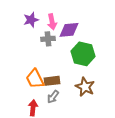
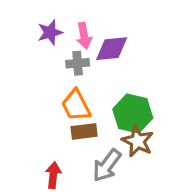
green hexagon: (83, 54) -> (133, 114), moved
orange trapezoid: (35, 79) -> (76, 105), moved
gray arrow: (53, 97) -> (107, 165), moved, size x1.5

